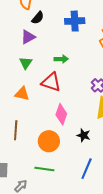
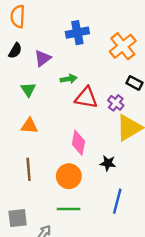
black semicircle: (38, 18) -> (15, 51), moved
purple triangle: (28, 37) -> (43, 58), moved
red triangle: (51, 82) -> (86, 98), moved

